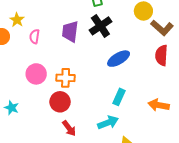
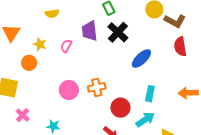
purple trapezoid: (70, 31) -> (89, 31), moved
pink semicircle: (34, 37) -> (66, 46), moved, turned 32
red circle: (60, 102) -> (120, 108), moved

